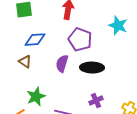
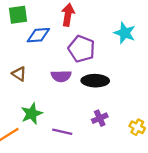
blue diamond: (35, 40) -> (38, 35), moved
purple semicircle: (62, 64) -> (61, 76), turned -108

